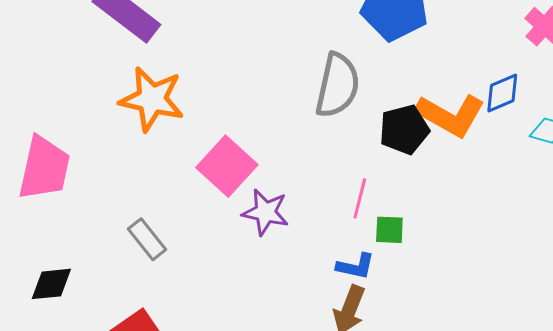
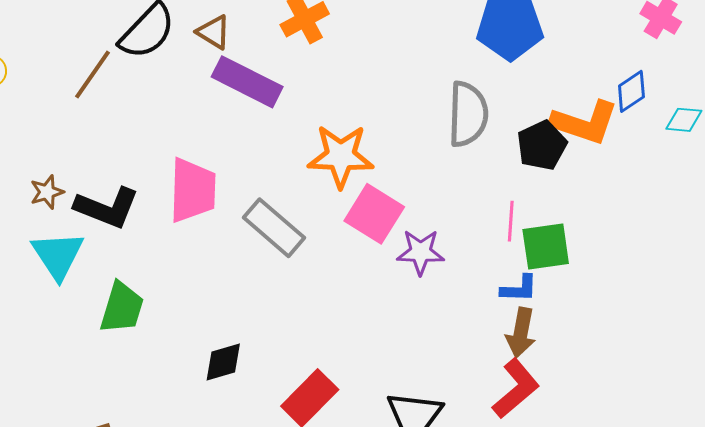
orange star: (152, 99) -> (341, 156), moved
pink trapezoid: (44, 168) -> (193, 190), moved
green square: (389, 230) -> (546, 247), size x1.6
gray rectangle: (147, 239) -> (274, 228), moved, size x1.5

